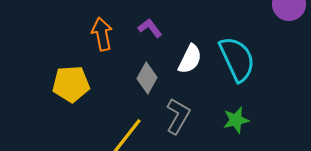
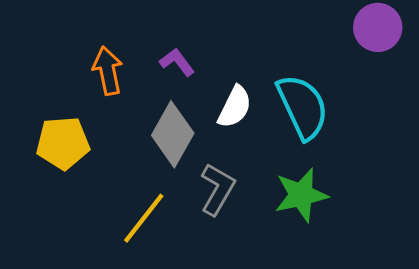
gray diamond: (147, 78) -> (173, 134), size x1.4
green star: (236, 120) -> (301, 195), size x1.4

